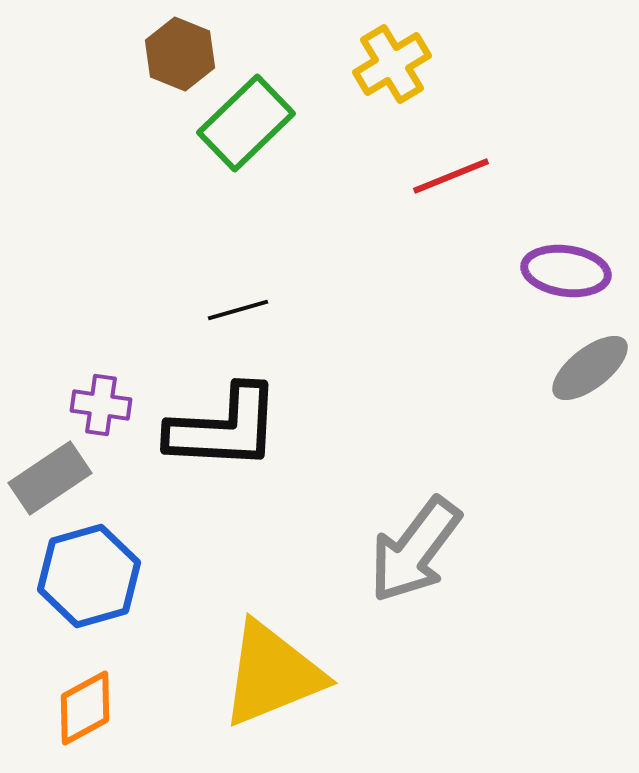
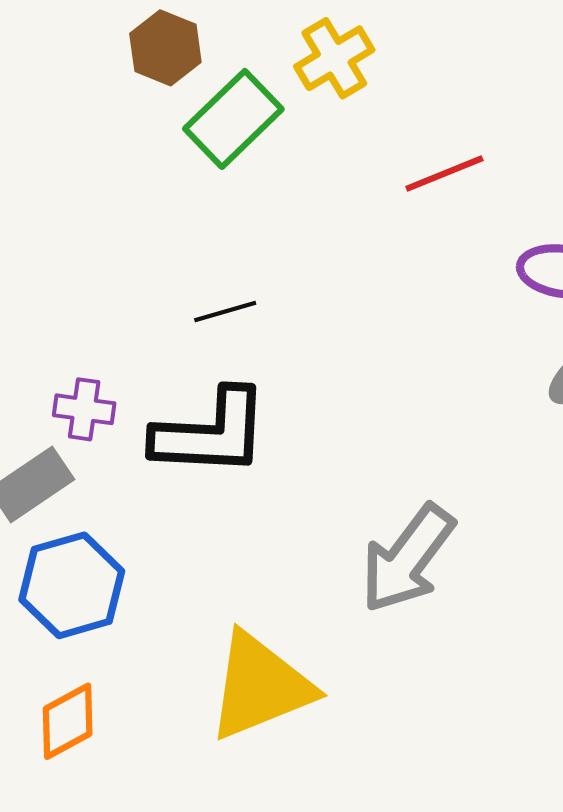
yellow cross: (392, 64) -> (334, 58), moved

